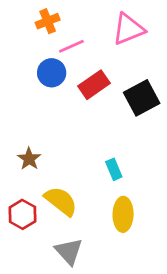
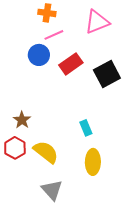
orange cross: (48, 21) -> (47, 13), moved, turned 30
red hexagon: (22, 214) -> (15, 148), moved

